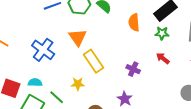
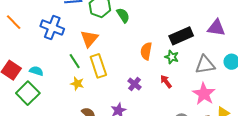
orange semicircle: (134, 22) -> (146, 51), moved
blue cross: (43, 50) -> (52, 27), moved, turned -30
green line: (57, 97) -> (75, 61), moved

